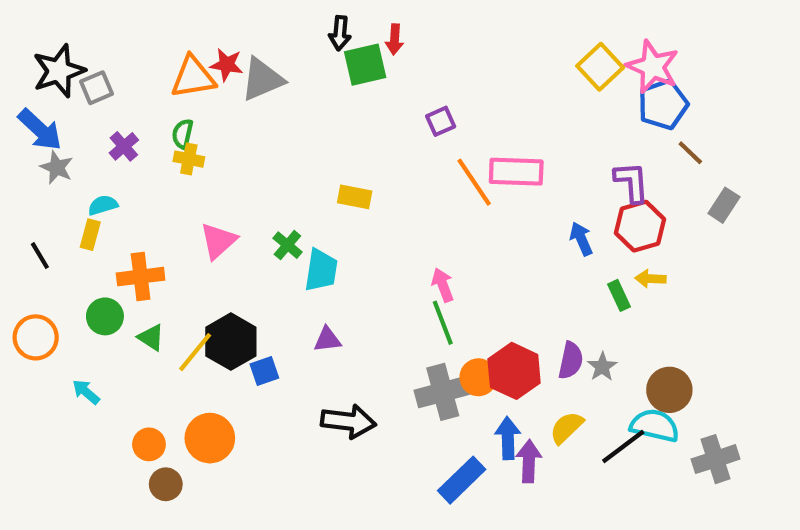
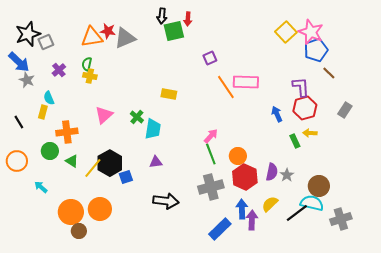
cyan semicircle: (103, 205) -> (49, 98), turned -96
gray rectangle: (724, 205) -> (345, 110), moved
pink arrow: (443, 285) -> (211, 136), turned 63
orange circle: (478, 377) -> (238, 156), moved
orange circle: (149, 444) -> (71, 212), size x1.6

